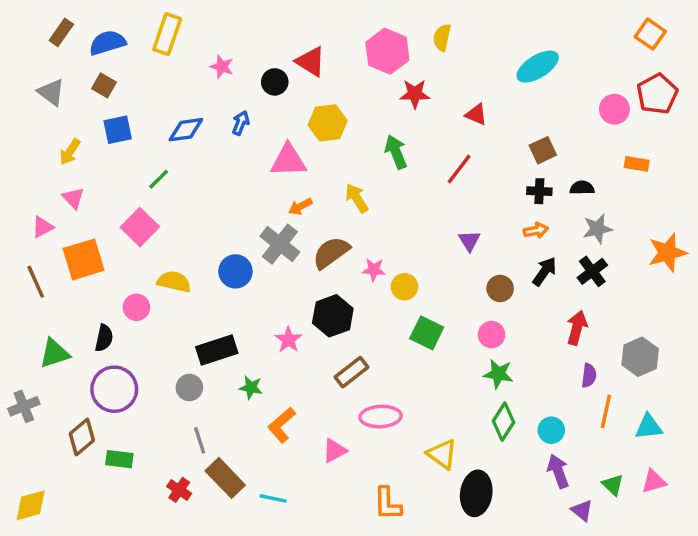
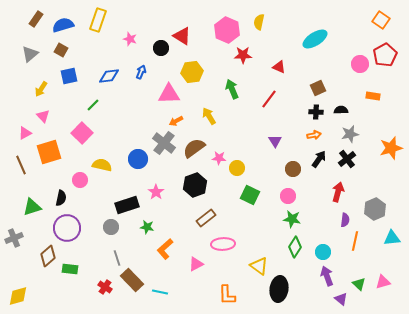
gray triangle: (51, 92) -> (30, 54), turned 42
pink star: (288, 340) -> (156, 192), moved
cyan triangle: (649, 427) -> (392, 238), moved

